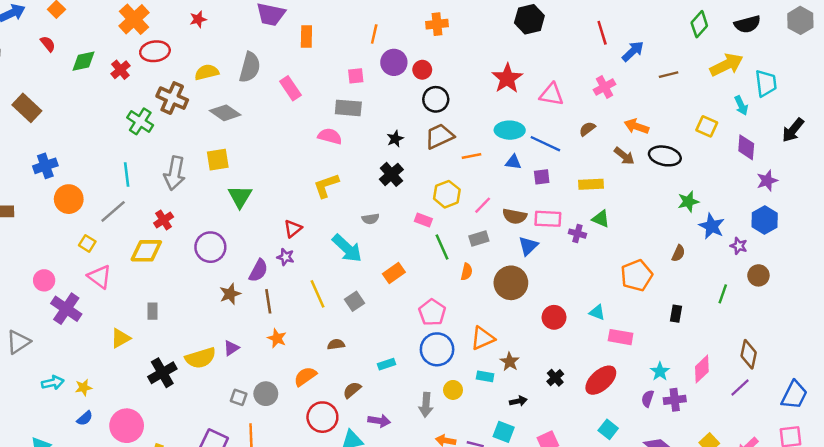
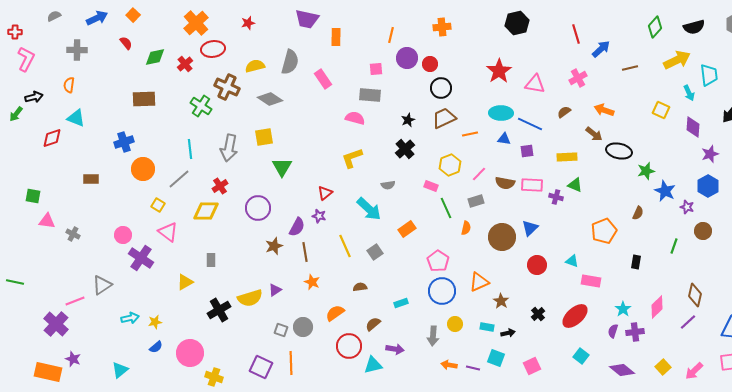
brown rectangle: (27, 108) -> (144, 99), moved, turned -45
black ellipse: (665, 156) -> (619, 151), moved
blue triangle: (528, 246) -> (530, 228), moved
cyan rectangle: (485, 376) -> (487, 327), moved

